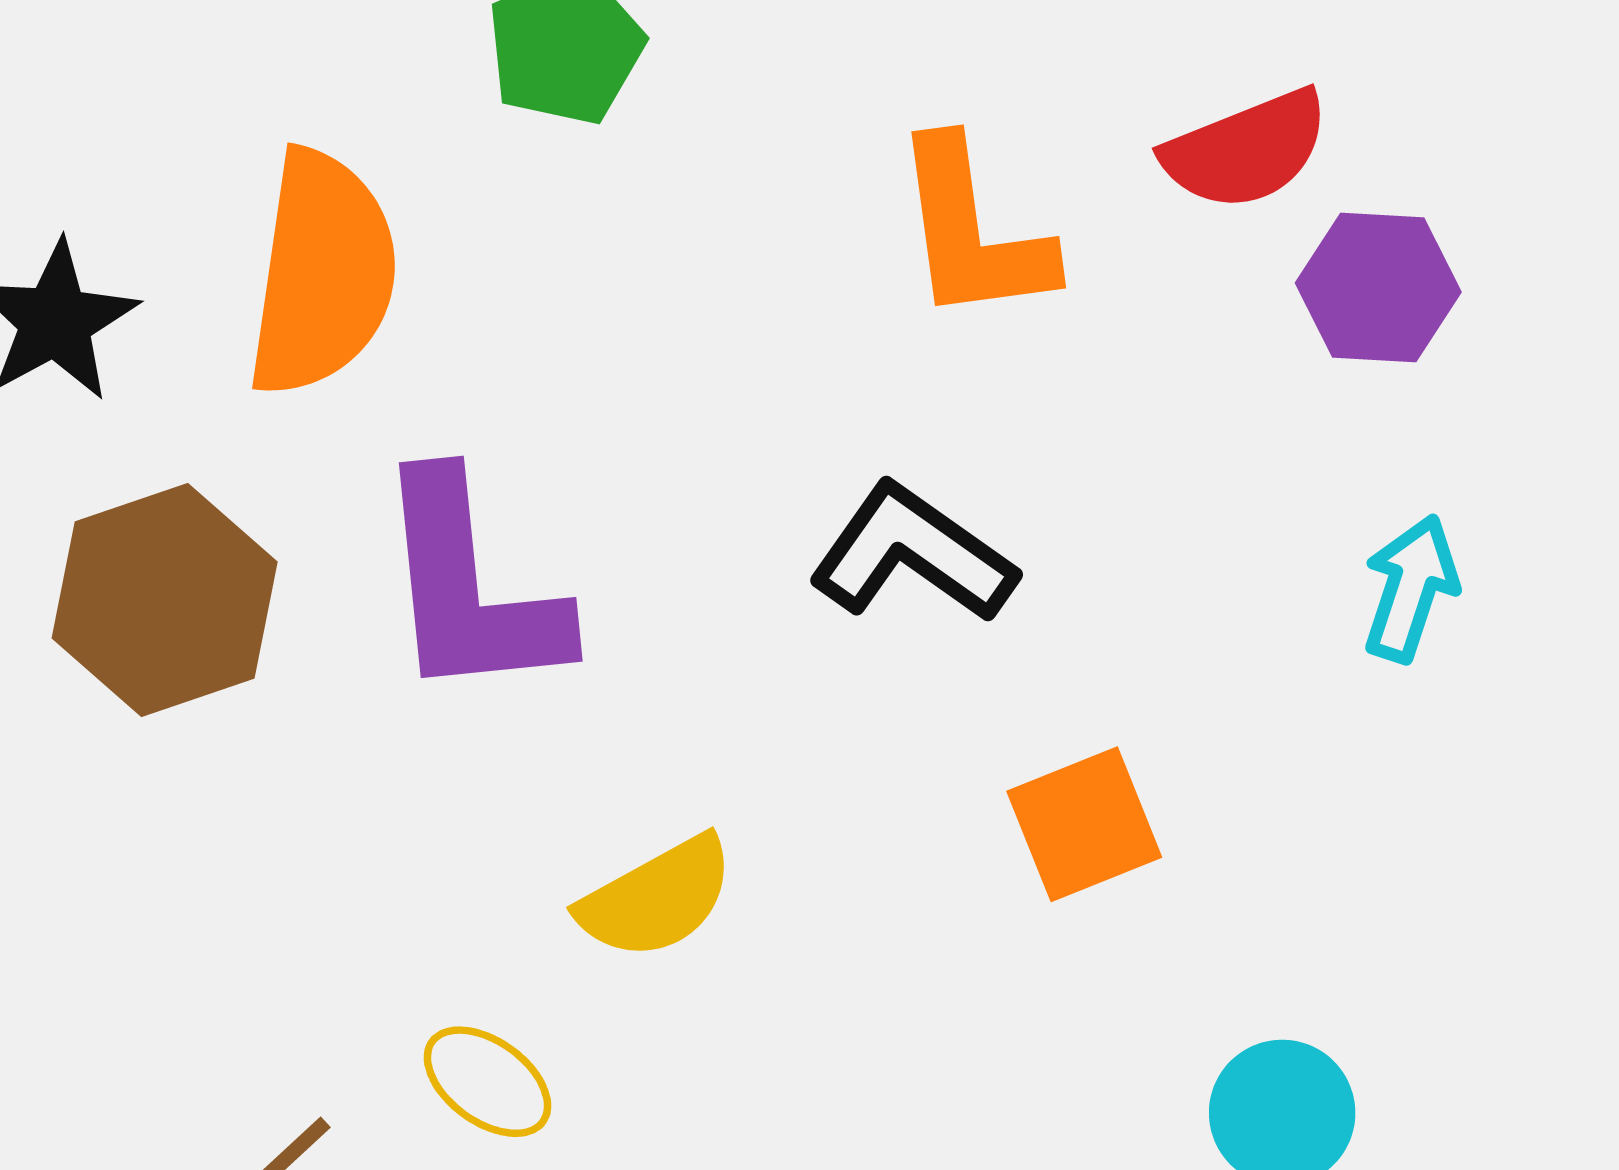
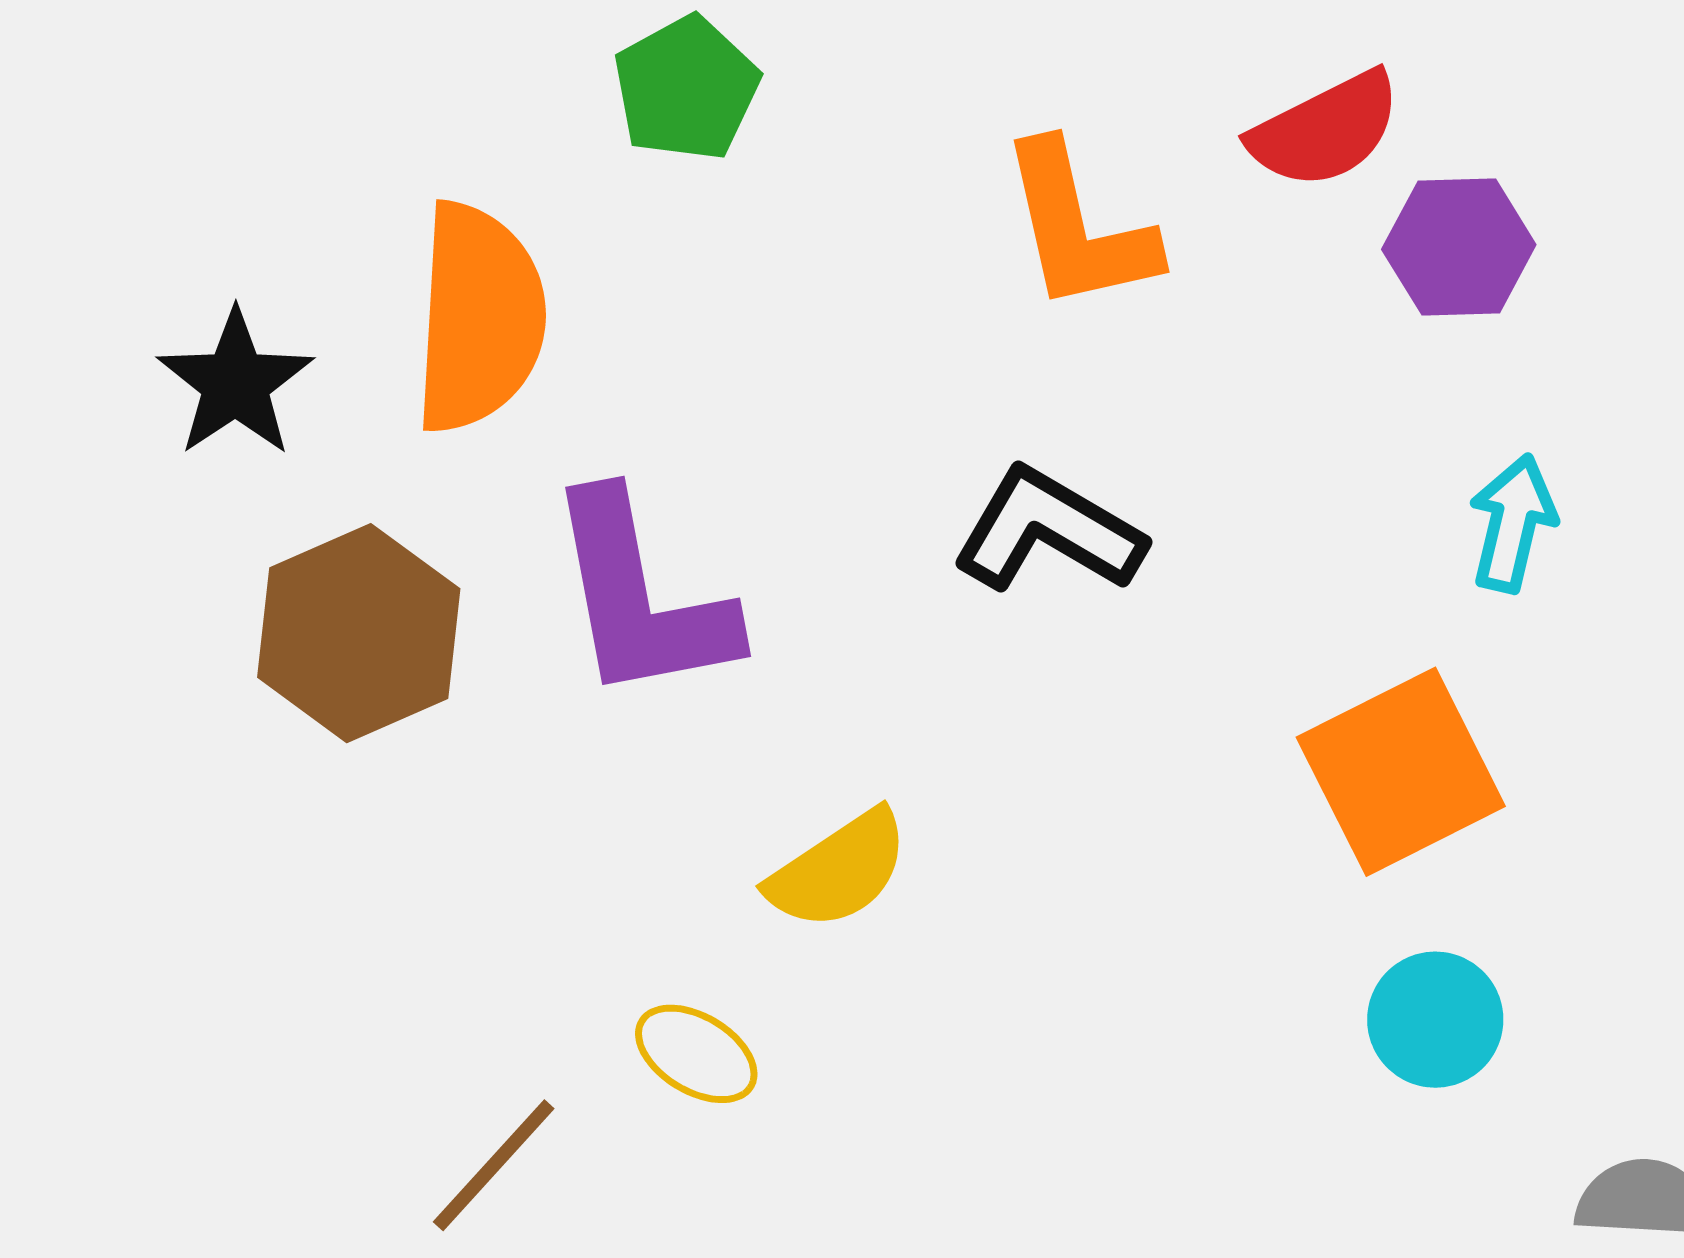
orange square: (1084, 824) -> (1401, 772), moved, size x1.4

